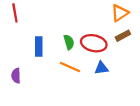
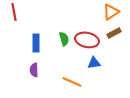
orange line: (70, 67) -> (72, 82), moved
purple semicircle: (16, 76) -> (34, 70), moved

